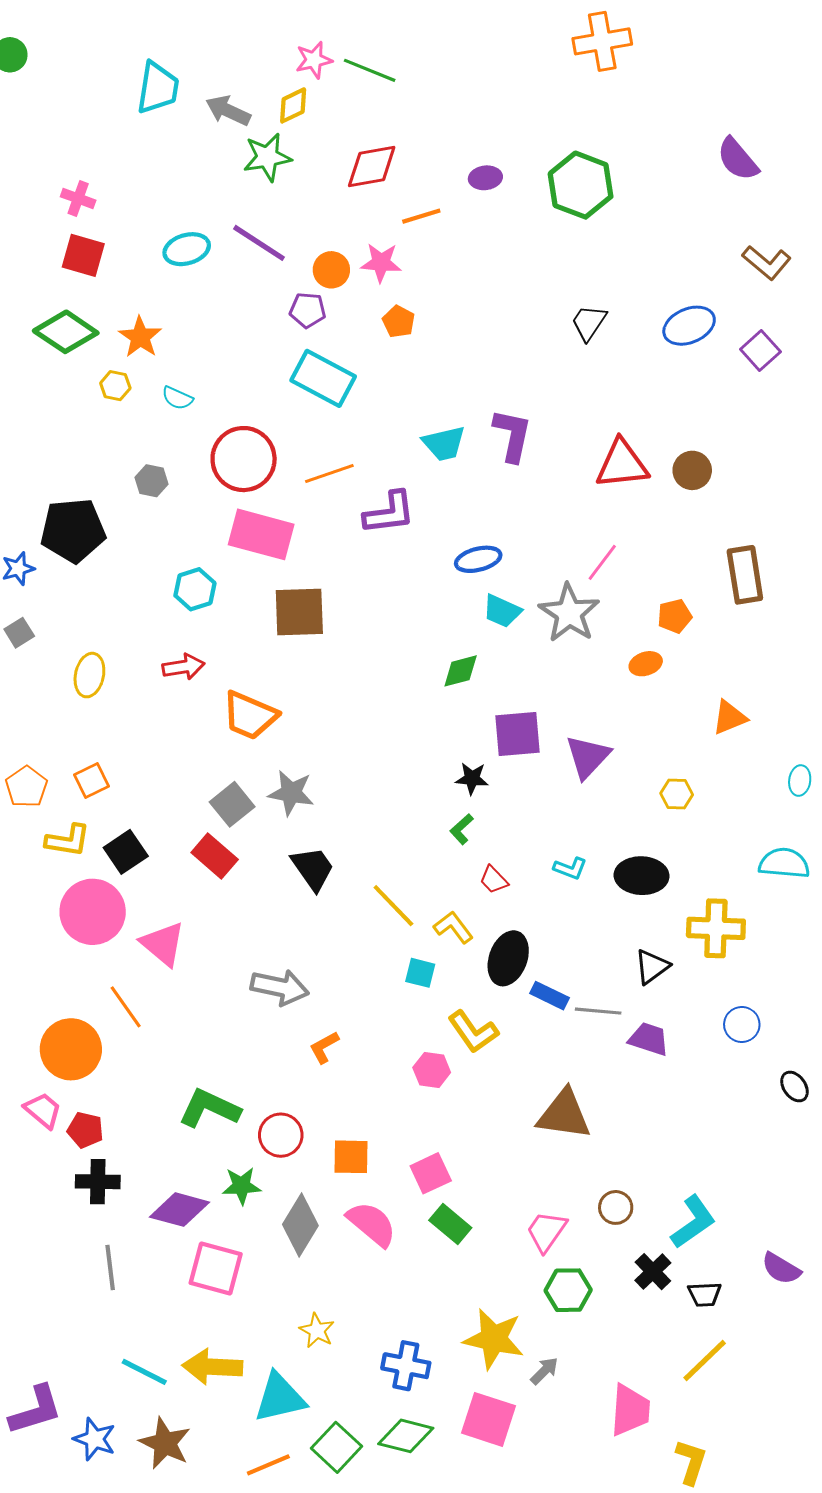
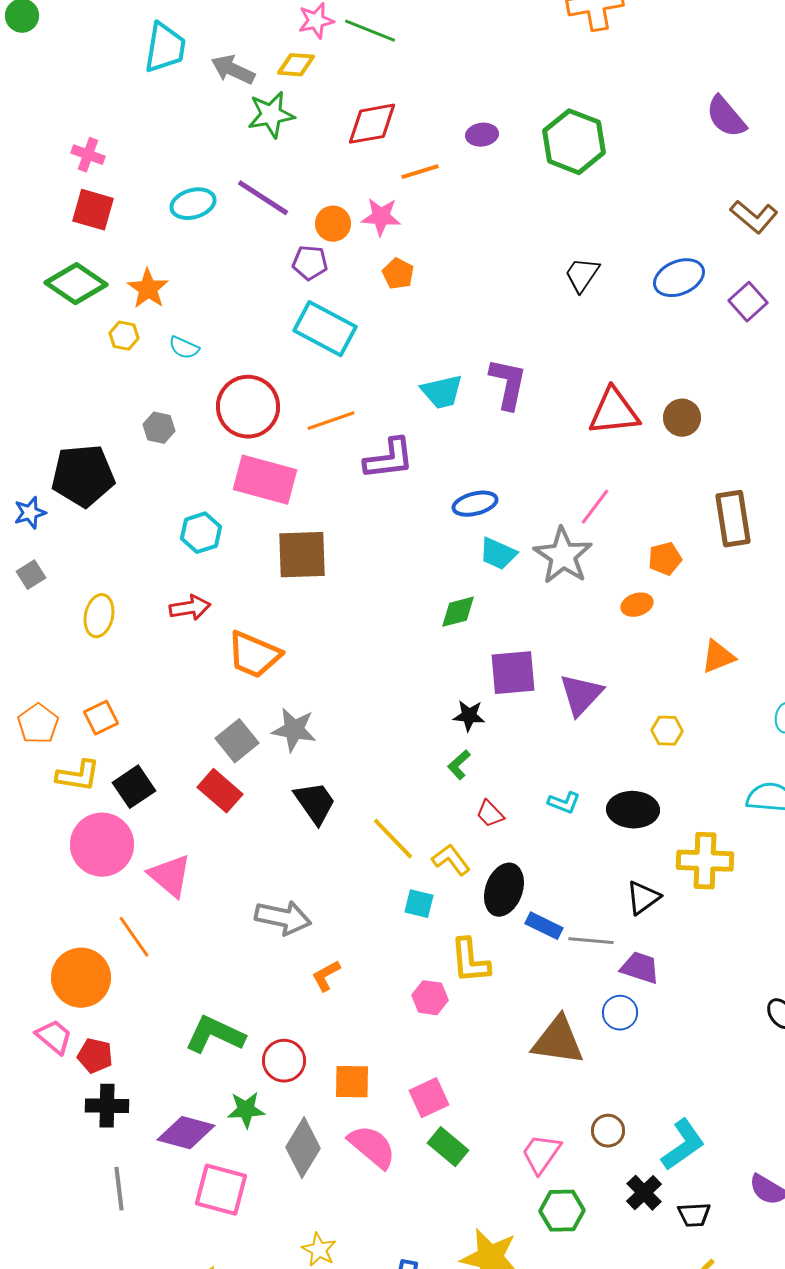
yellow diamond: (293, 105) -> (296, 65), turned 30
blue circle: (742, 1024) -> (620, 1013), moved
yellow L-shape: (473, 1032) -> (470, 961), turned 30

